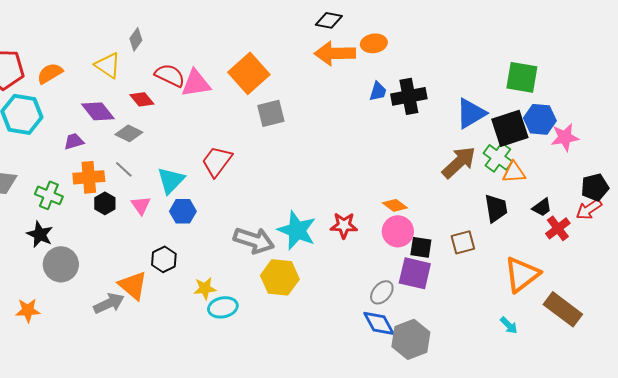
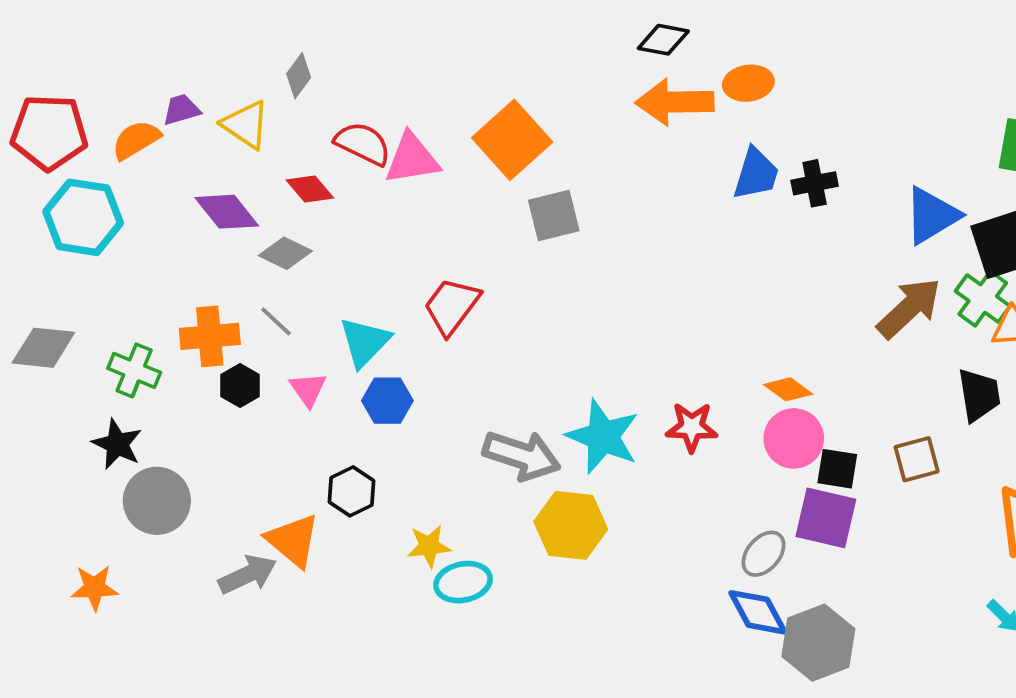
blue trapezoid: (378, 91) -> (756, 174), size x1.4
black cross: (409, 96) -> (815, 183), size x0.7
purple trapezoid: (74, 141) -> (181, 110), moved

